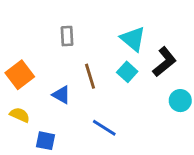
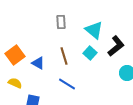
gray rectangle: (67, 36) -> (61, 22), moved
blue triangle: (61, 95) -> (38, 63), moved
blue line: (104, 128) -> (67, 84), moved

